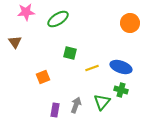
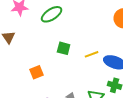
yellow line: (92, 68) -> (92, 54), moved

